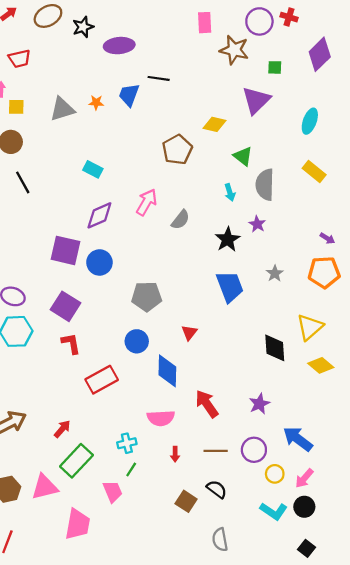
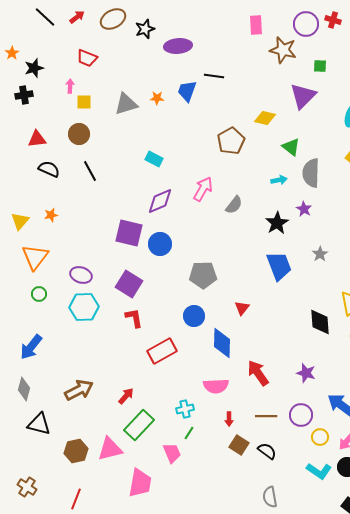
red trapezoid: (19, 59) -> (87, 58), turned 35
cyan arrow: (230, 192) -> (279, 180), turned -84
purple star: (259, 404) -> (306, 373), turned -30
brown square: (186, 501) -> (239, 445), moved

